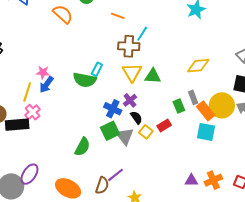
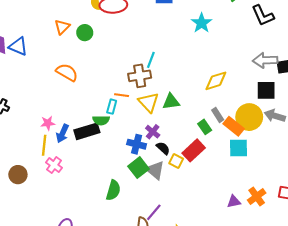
orange semicircle: (63, 14) -> (67, 72), moved
orange line: (118, 16) -> (122, 95), moved
pink star: (43, 72) -> (48, 123), moved
green semicircle: (85, 80) -> (101, 120), size x0.7
black rectangle: (17, 125) -> (87, 131), moved
red rectangle: (164, 126) -> (194, 150), size x1.5

